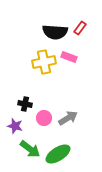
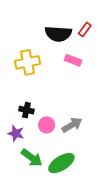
yellow cross: (44, 62) -> (28, 62), moved

